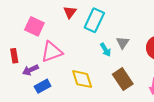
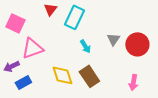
gray triangle: (123, 43) -> (113, 39), moved
brown rectangle: (123, 79) -> (89, 76), moved

